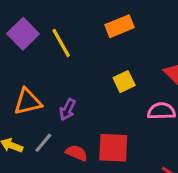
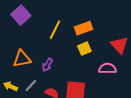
orange rectangle: (119, 26) -> (84, 28), moved
yellow line: (61, 43) -> (55, 30), moved, turned 54

